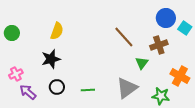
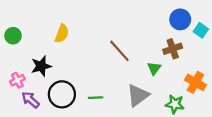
brown line: (124, 37) -> (119, 51), moved
black star: (51, 59) -> (41, 66), moved
black circle: (57, 87) -> (62, 94), size x1.6

